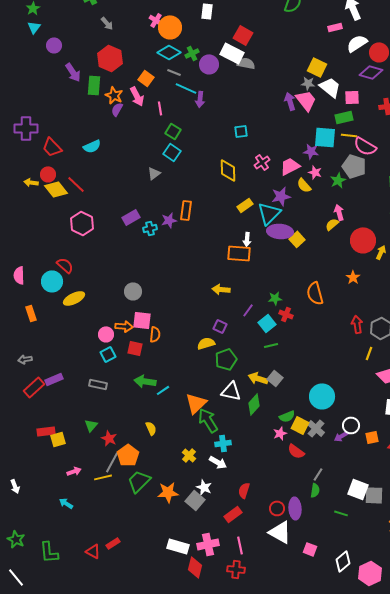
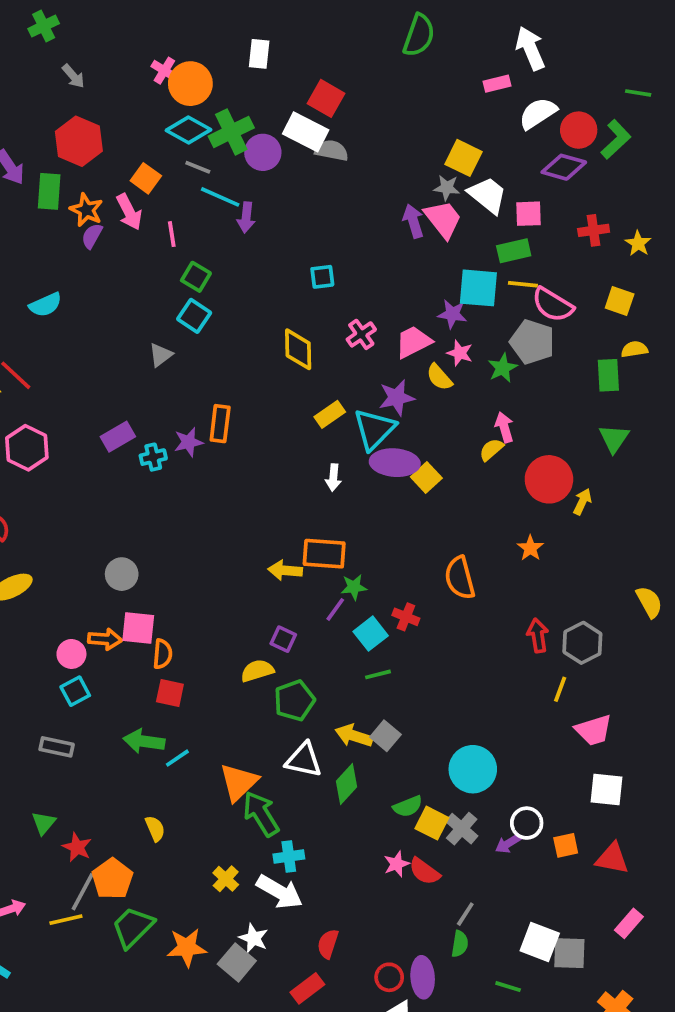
green cross: (192, 53) -> (231, 132), size x1.6
orange rectangle: (239, 253) -> (324, 554), moved
green star: (275, 298) -> (354, 587), moved
red square: (135, 348) -> (170, 693), moved
pink star: (280, 433) -> (397, 864), moved
white arrow: (218, 462) -> (280, 892), size x1.4

